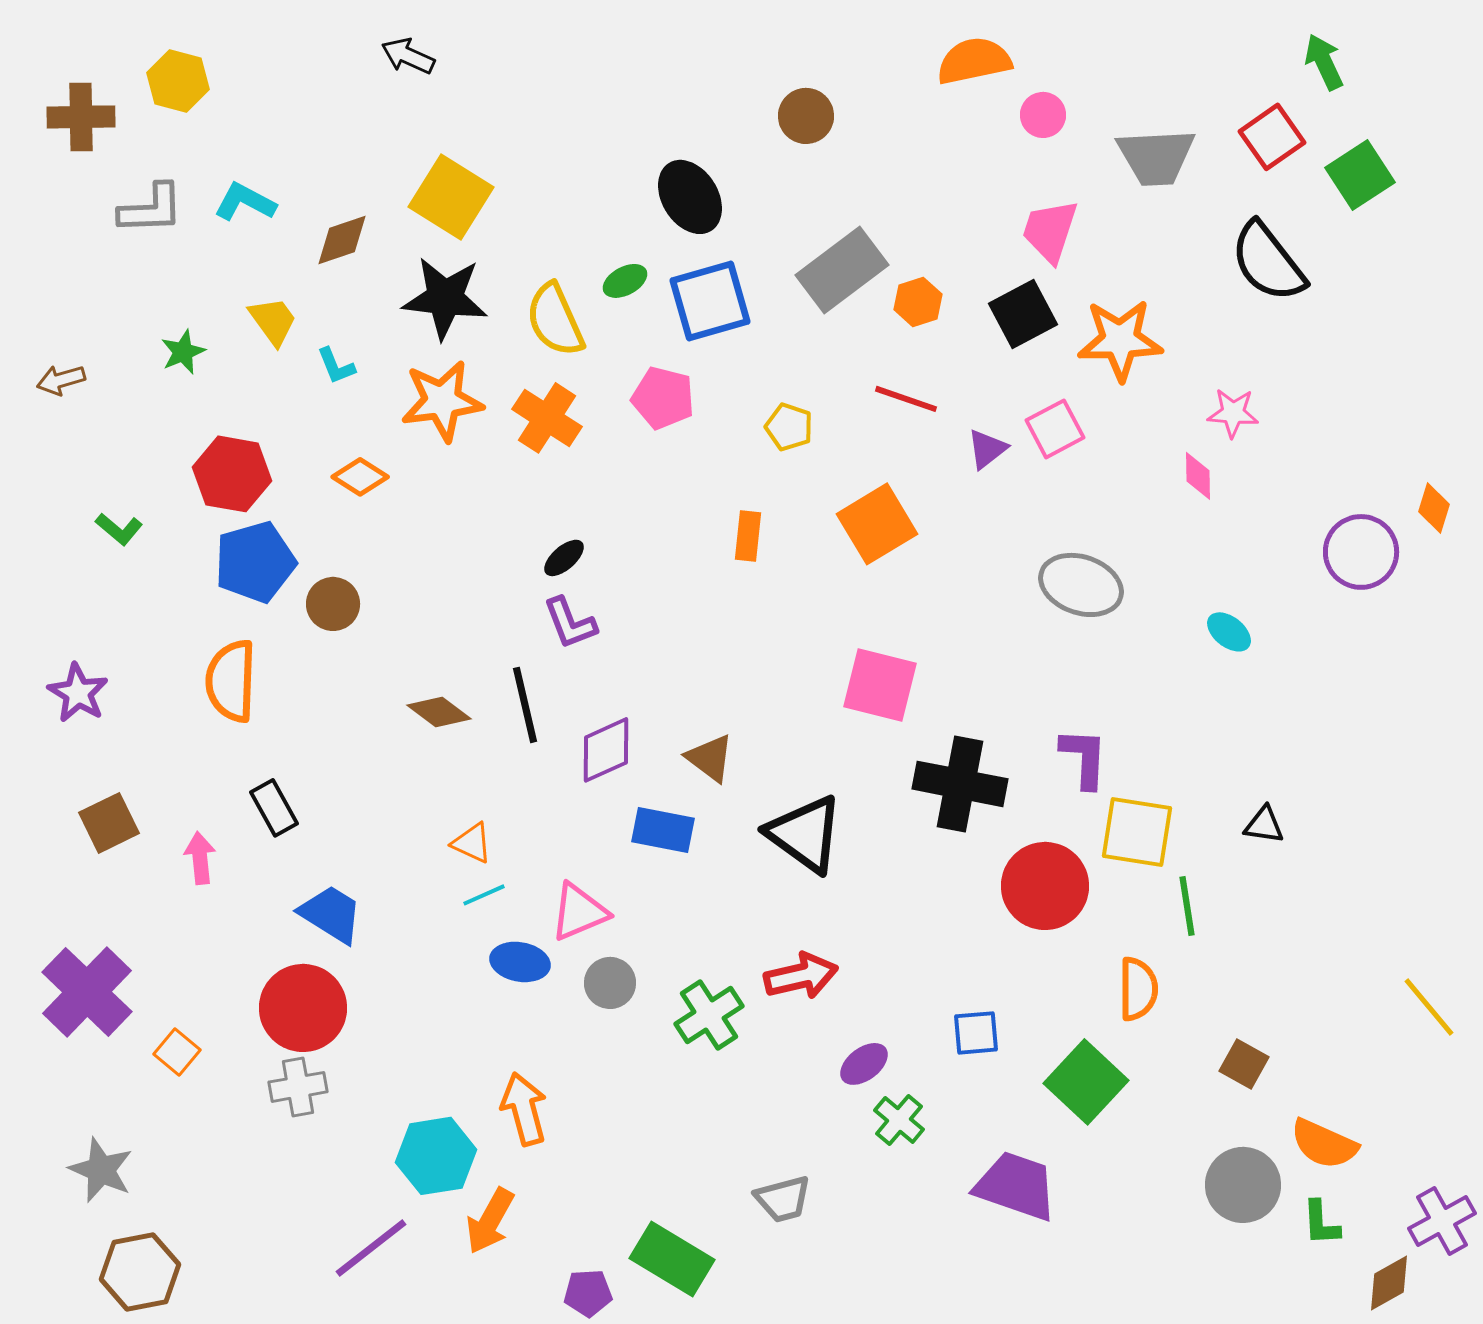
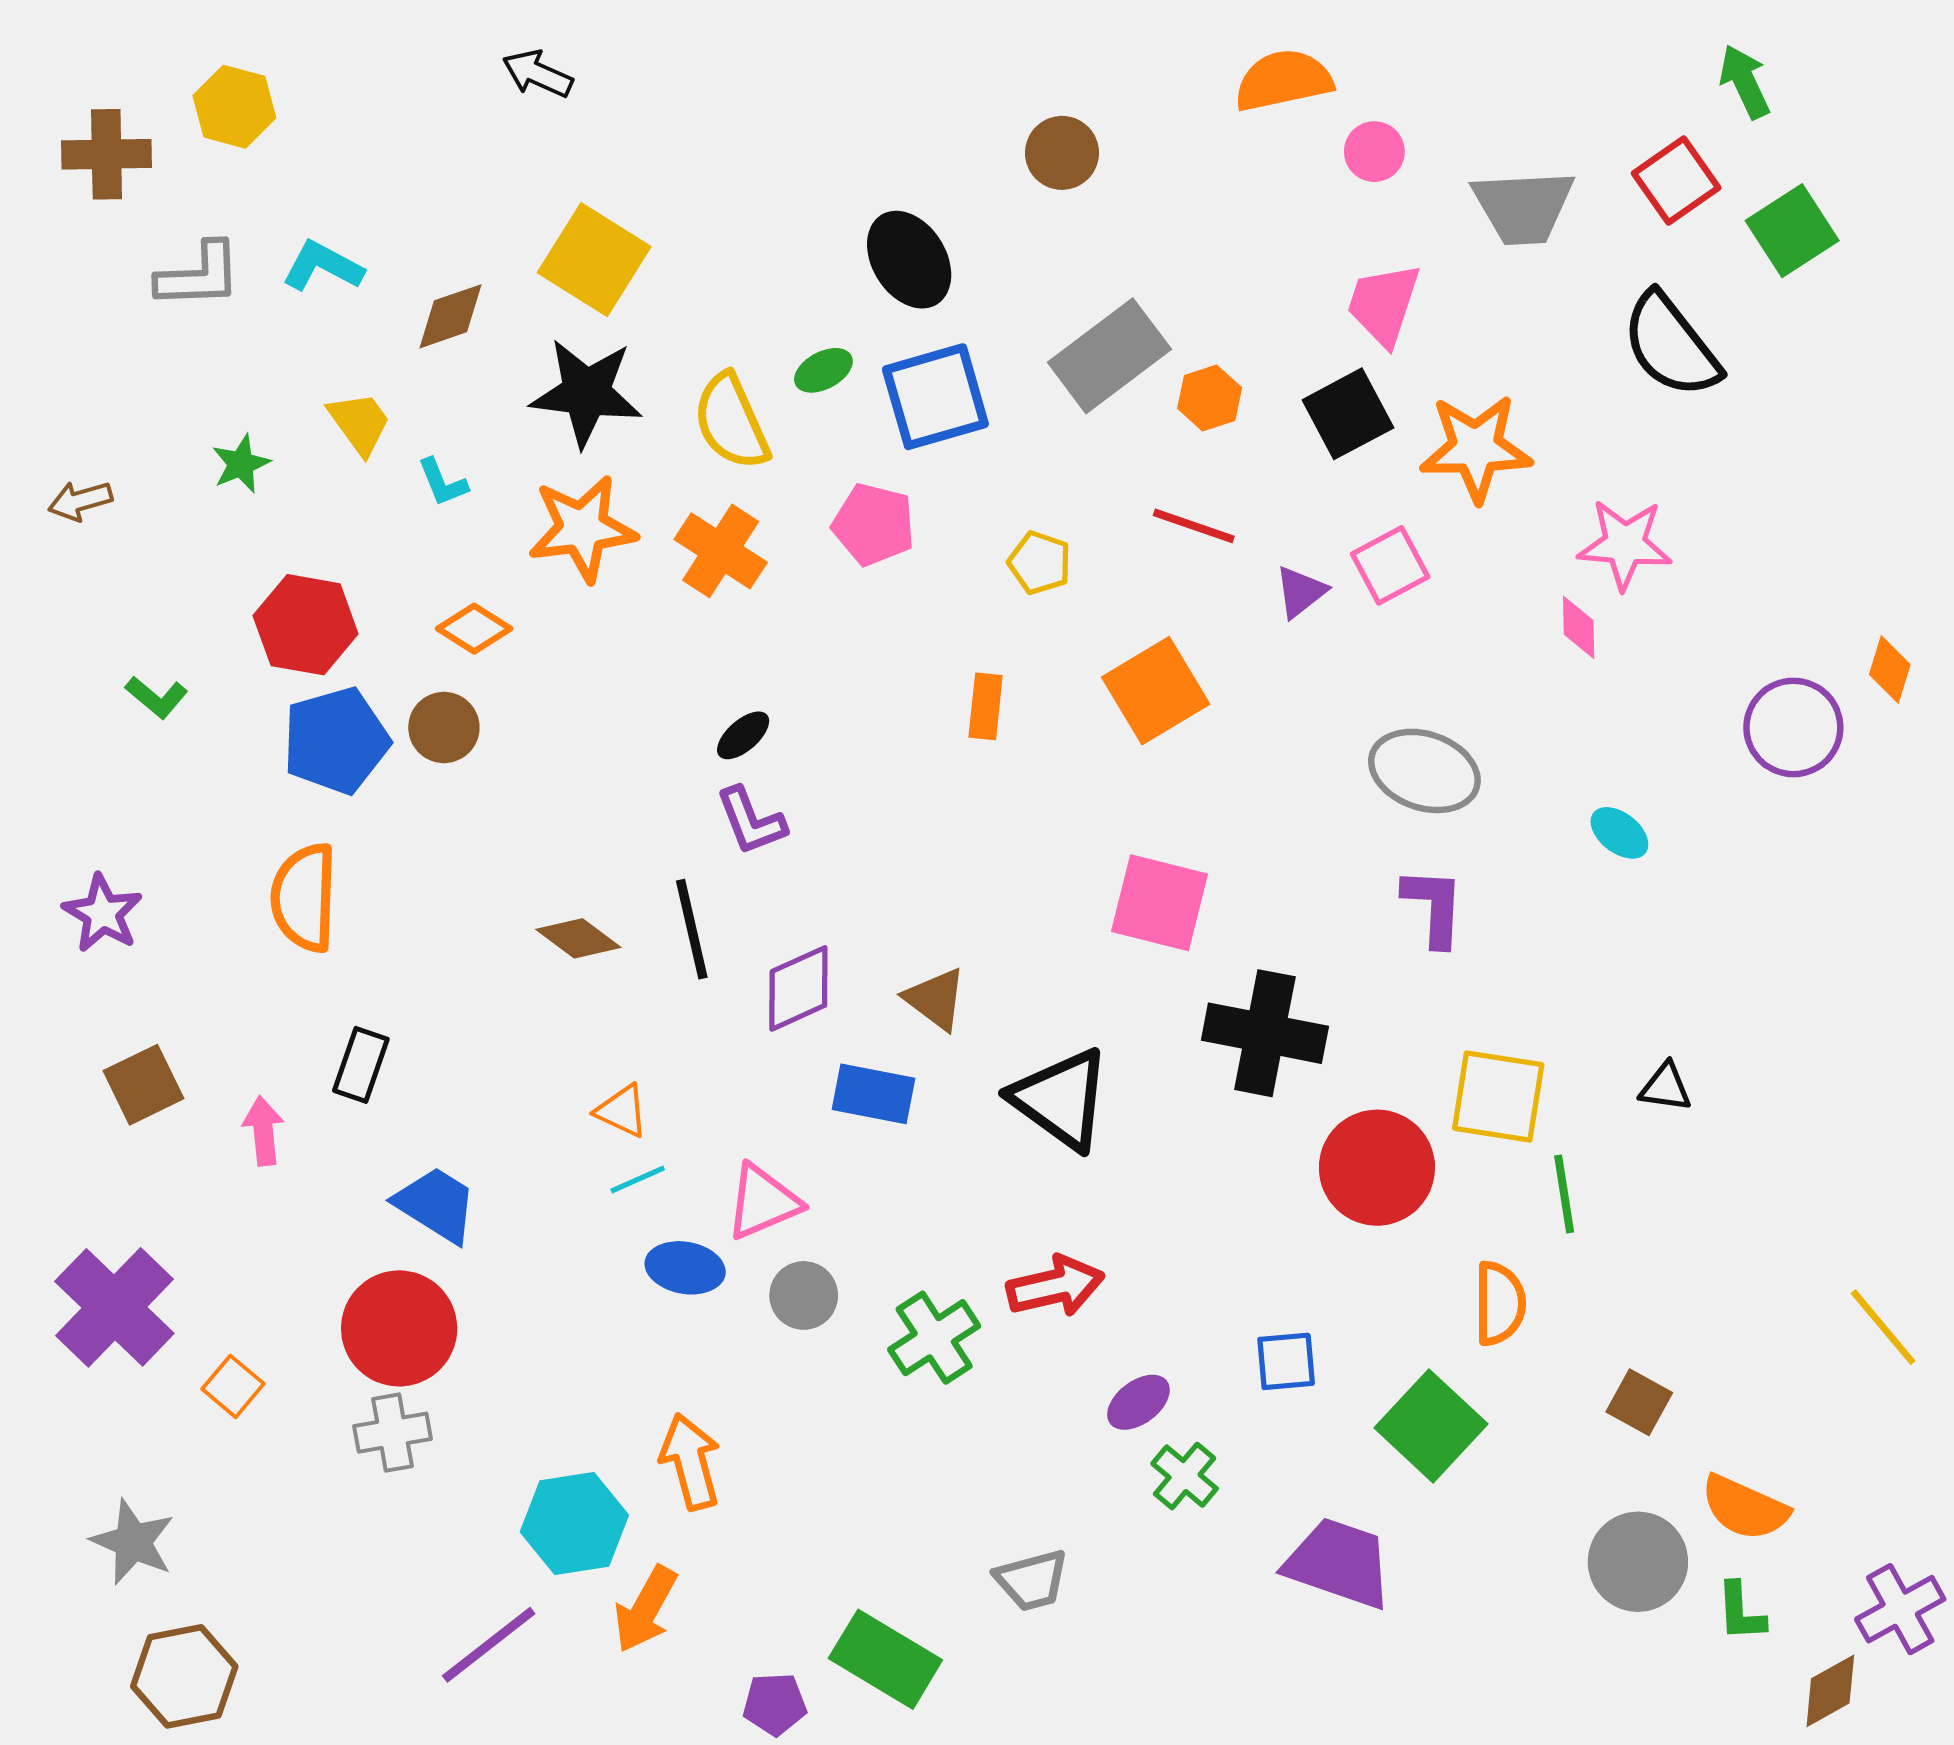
pink star: (1233, 413) -> (1625, 544), size x1.4
brown circle: (333, 604) -> (444, 727), moved
purple L-shape: (1084, 758) -> (1434, 907), moved
black rectangle: (274, 808) -> (361, 1065), turned 48

